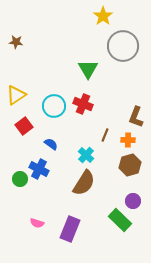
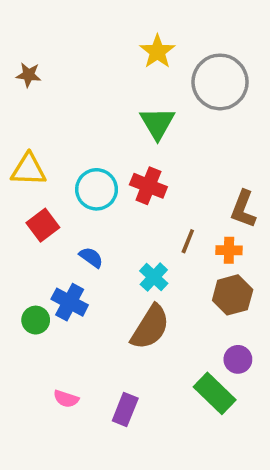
yellow star: (103, 16) -> (157, 52), moved
yellow triangle: (16, 95) -> (29, 170), turned 35
purple rectangle: (70, 229) -> (125, 410), size x0.7

